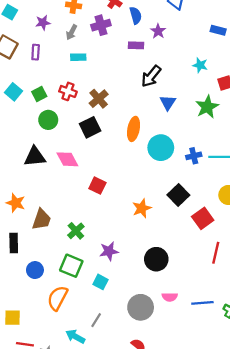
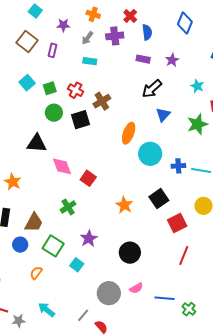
purple star: (158, 31) -> (172, 60), moved
black square: (90, 127) -> (80, 120), moved
pink diamond: (67, 159) -> (62, 166), moved
orange star: (142, 208) -> (124, 205), turned -30
brown trapezoid: (42, 219) -> (34, 222), moved
green cross: (76, 231) -> (68, 207), moved
purple star: (109, 251) -> (89, 239), turned -30
pink semicircle: (170, 297) -> (136, 288), turned -40
orange semicircle: (57, 298) -> (36, 273), size x0.6
gray line: (96, 320) -> (83, 315), moved

